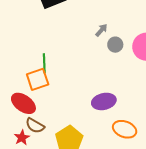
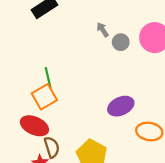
gray arrow: (101, 30) -> (103, 30), turned -64
brown semicircle: (35, 126) -> (52, 147), turned -126

